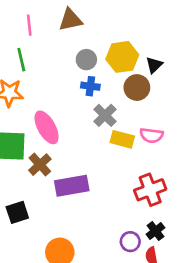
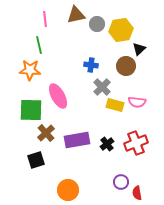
yellow hexagon: (122, 57) -> (121, 30), moved
gray circle: (86, 60) -> (97, 24), moved
brown cross: (40, 165) -> (46, 133), moved
black cross: (155, 231) -> (107, 144), moved

